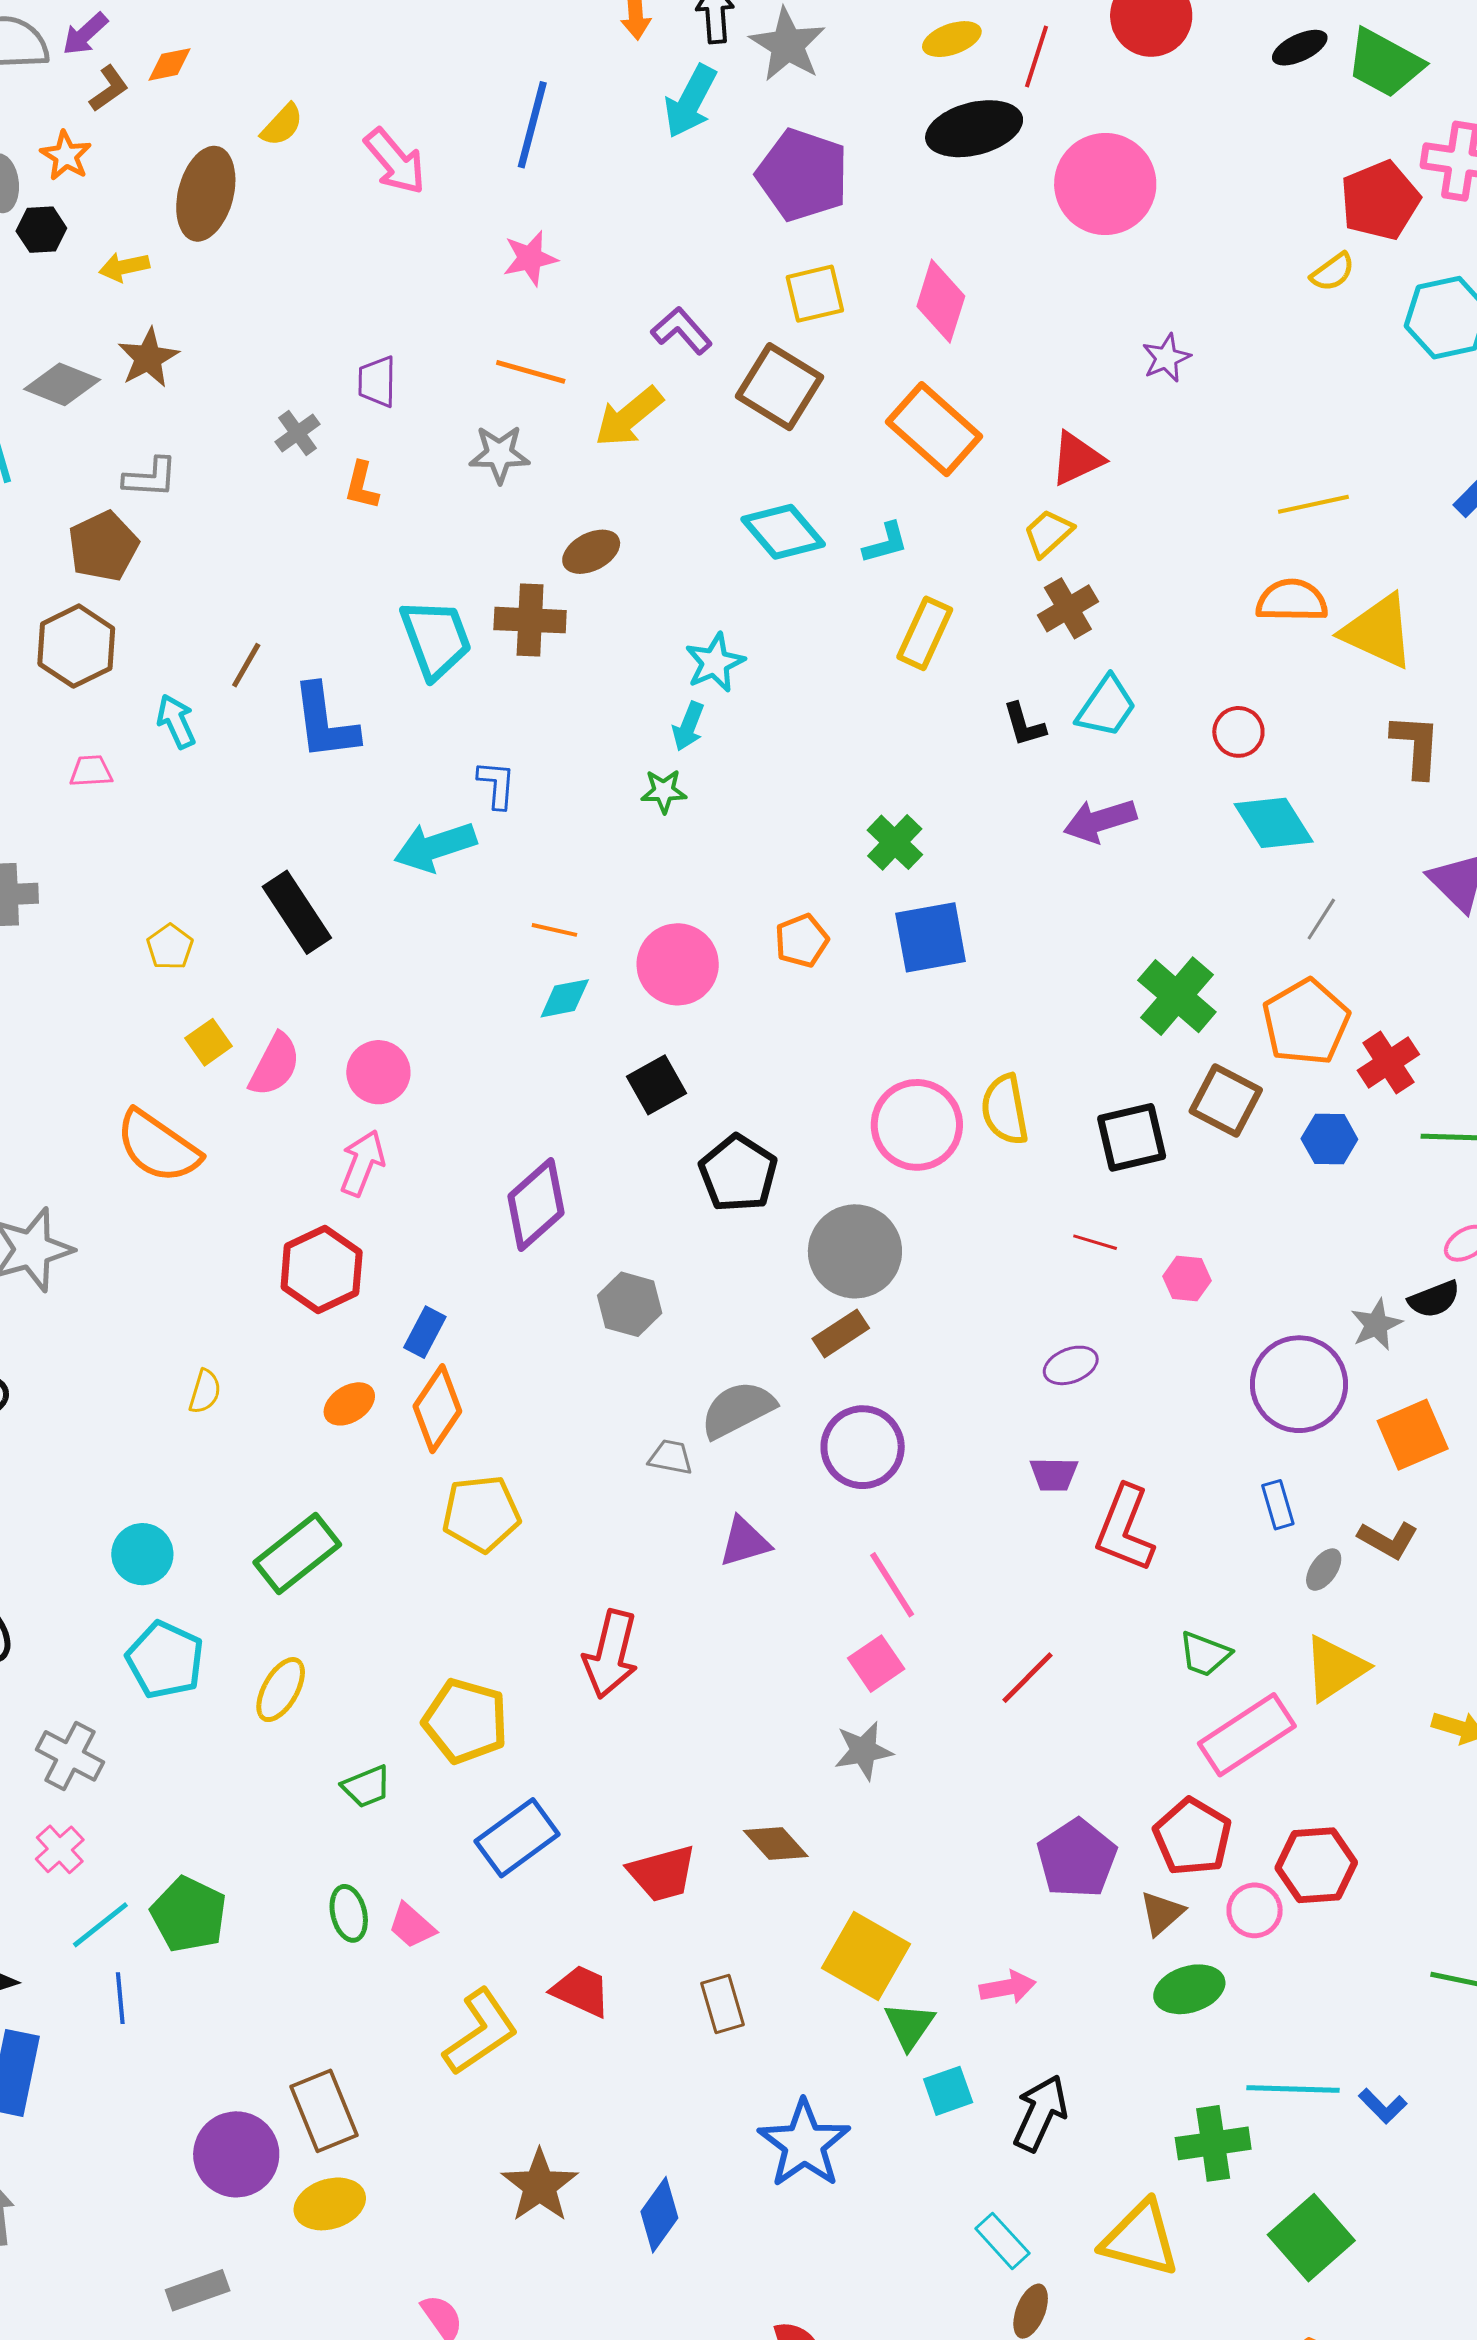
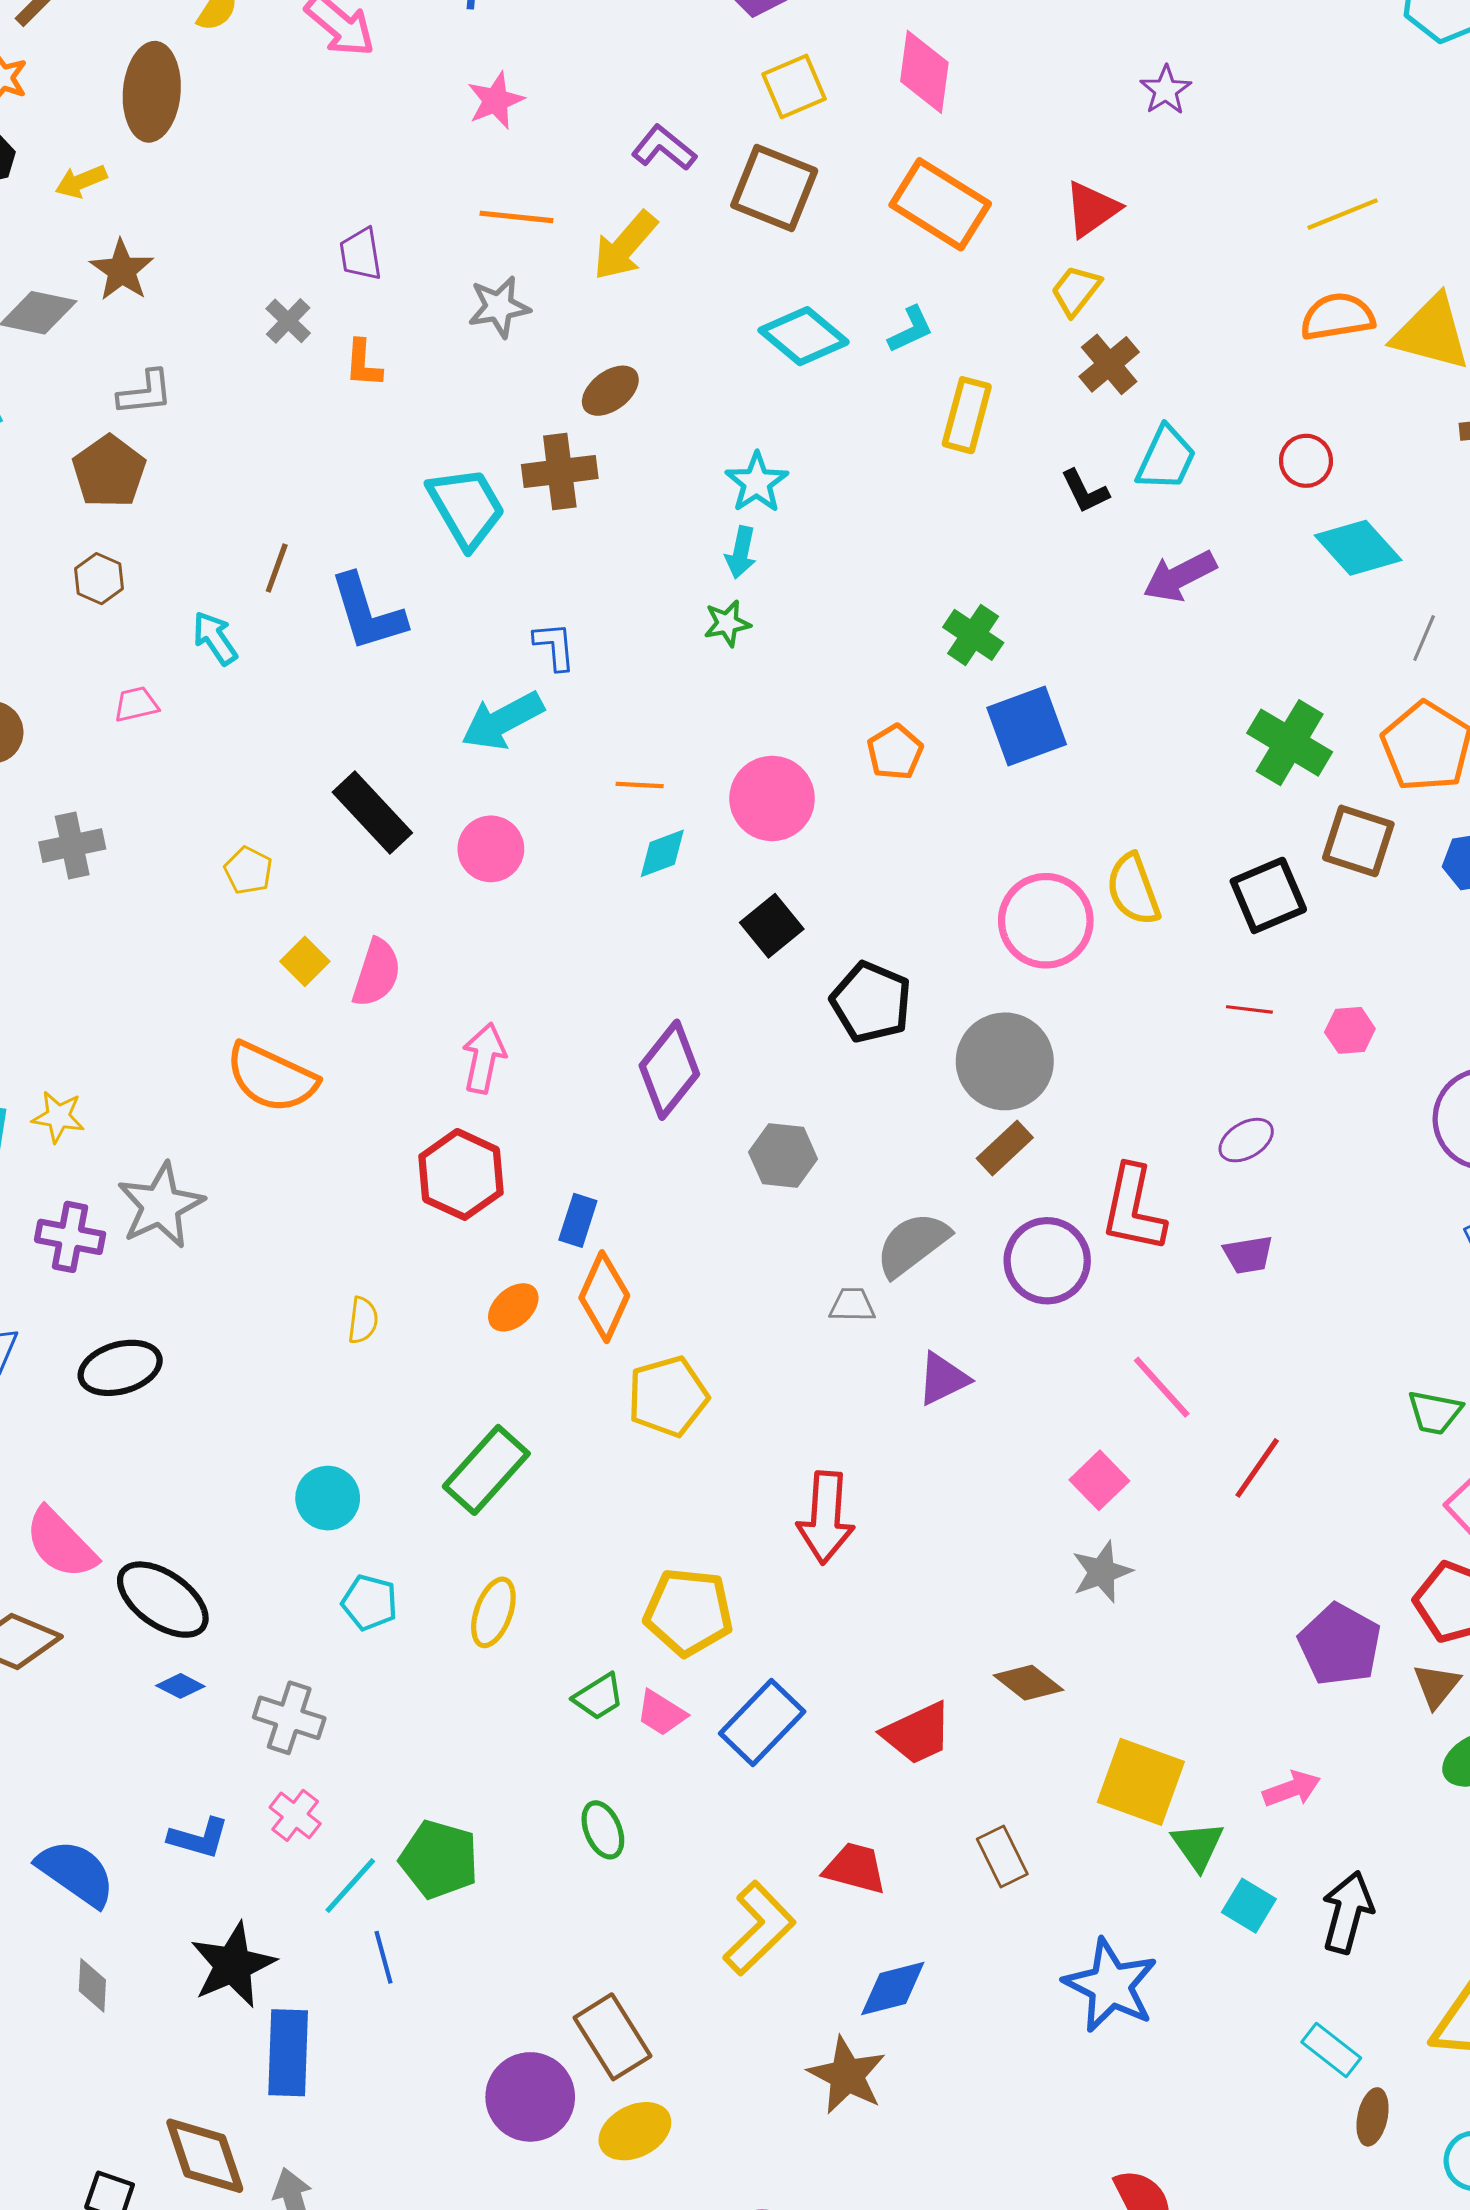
brown hexagon: (76, 646) -> (99, 579), size x0.6
pink circle: (378, 1072) -> (491, 849), moved
red L-shape: (1125, 1529) -> (1133, 1209), moved
pink line: (892, 1585) -> (1162, 1387), moved
cyan pentagon: (165, 1660) -> (370, 1602), size x0.7
pink trapezoid: (412, 1926) -> (661, 1713), moved
cyan square: (948, 2091) -> (1249, 1906), turned -30
blue diamond: (659, 2215) -> (893, 1989), moved, turned 50

